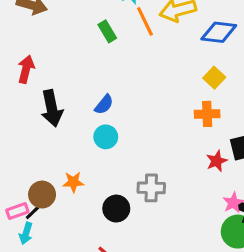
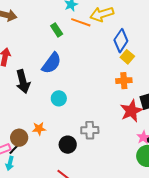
orange line: (145, 21) -> (81, 22), turned -42
blue diamond: (219, 32) -> (121, 41), moved, turned -60
blue semicircle: (104, 105) -> (51, 63), moved, size x1.6
red star: (217, 161) -> (131, 111), size x1.6

